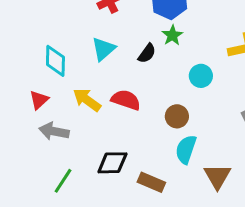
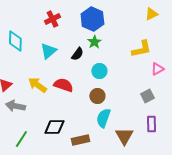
cyan diamond: (55, 61) -> (15, 41), moved
cyan circle: (201, 76) -> (99, 71), moved
brown rectangle: (151, 182) -> (80, 140), turned -36

